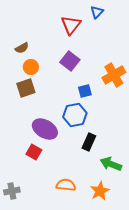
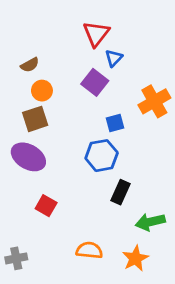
blue triangle: (97, 12) -> (114, 58), moved
purple ellipse: (45, 129) -> (28, 157), moved
green arrow: (111, 164) -> (150, 222), turned -35

